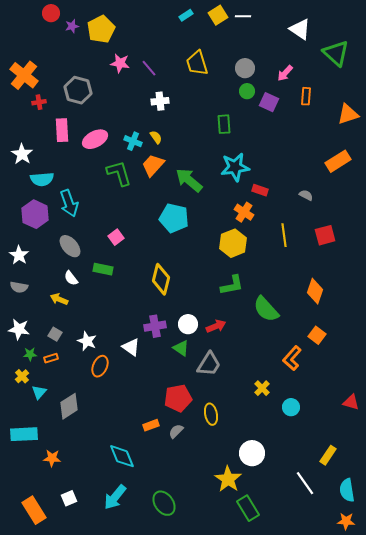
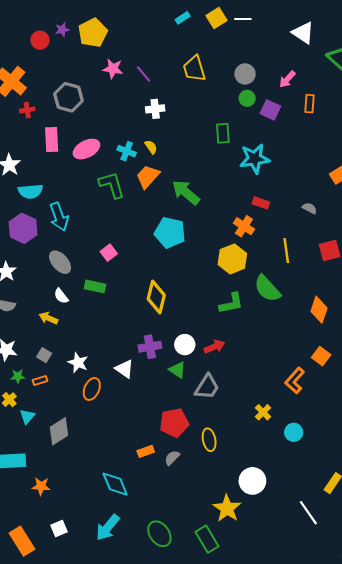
red circle: (51, 13) -> (40, 40), moved
cyan star: (235, 167) -> (255, 159), moved
green semicircle: (266, 309) -> (267, 289), moved
green rectangle: (248, 508) -> (207, 539), moved

